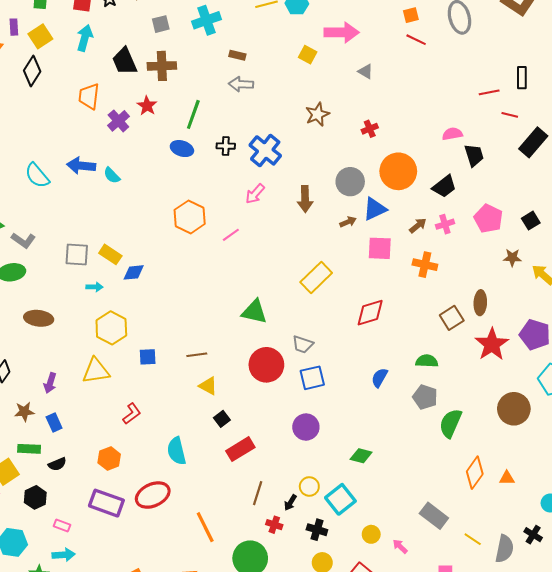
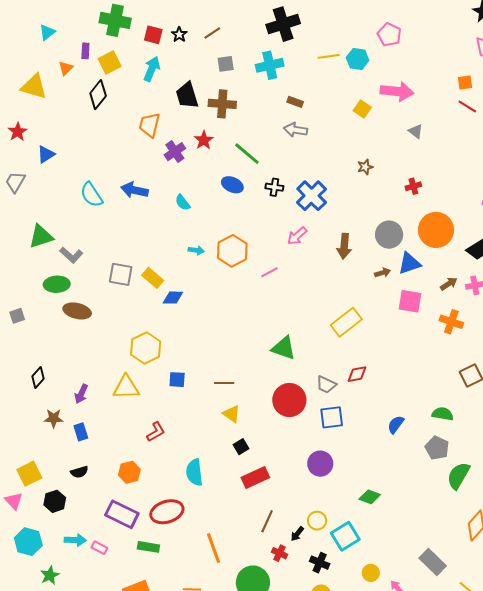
green line: (193, 114) -> (247, 154), turned -76
brown star: (317, 114) -> (365, 167), size x0.7
cyan semicircle: (112, 175) -> (183, 202), moved
cyan arrow: (95, 287) -> (196, 250), moved
red diamond: (370, 313) -> (357, 374), moved, size x0.7
brown ellipse: (39, 318) -> (77, 311), moved
green rectangle: (29, 449) -> (148, 547), moved
pink rectangle: (62, 526) -> (99, 548), moved
cyan arrow: (64, 555) -> (75, 540), moved

